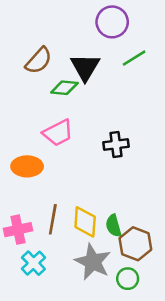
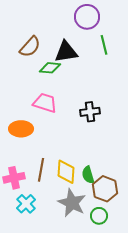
green line: (134, 58) -> (104, 45), turned -72
black triangle: (85, 67) -> (66, 52), turned 50
pink trapezoid: (58, 133) -> (45, 103), turned -135

